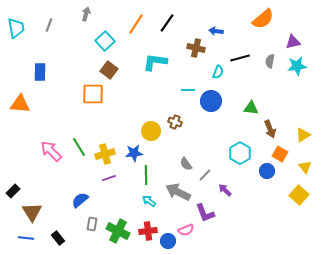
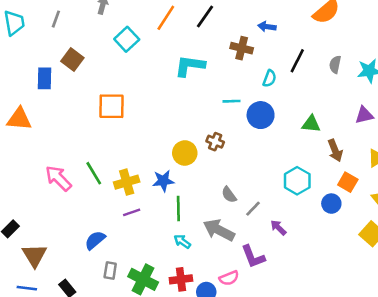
purple triangle: (293, 42) -> (364, 115), moved
black line: (240, 58) -> (297, 61), turned -48
brown square: (109, 70) -> (72, 59), moved

